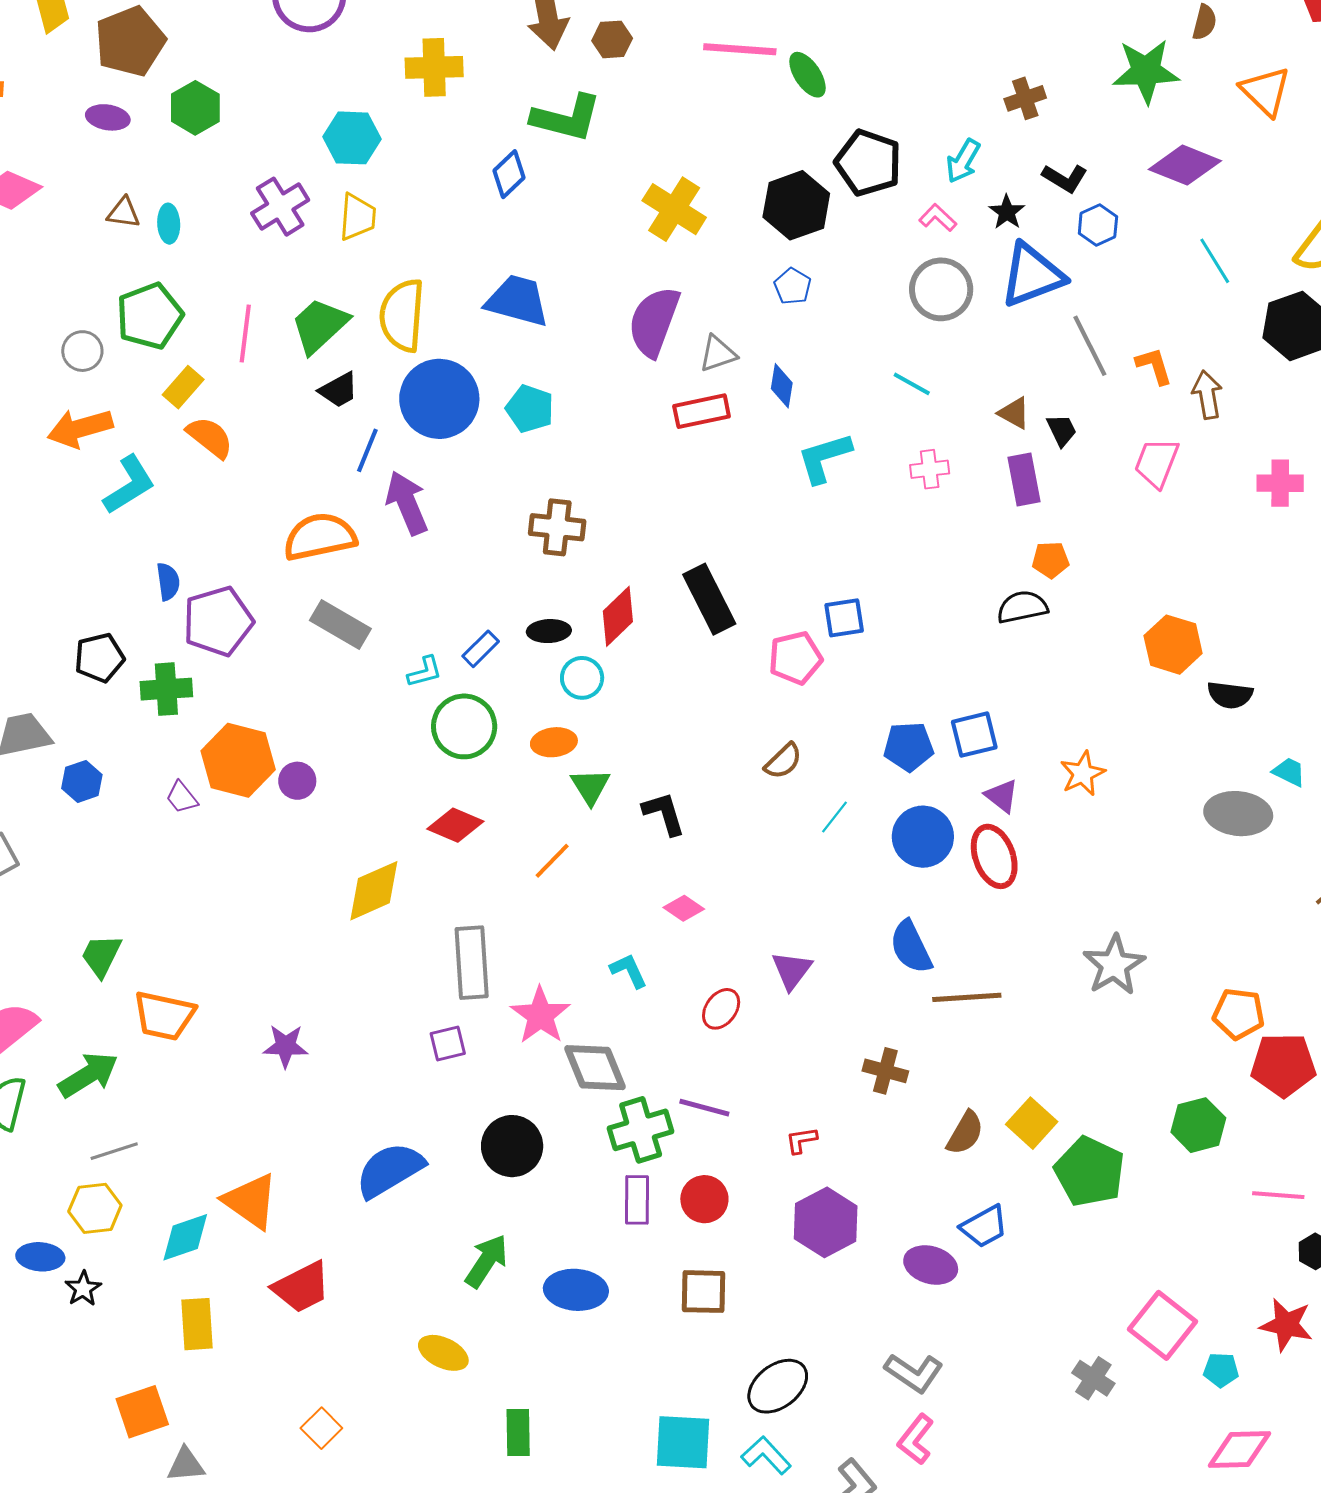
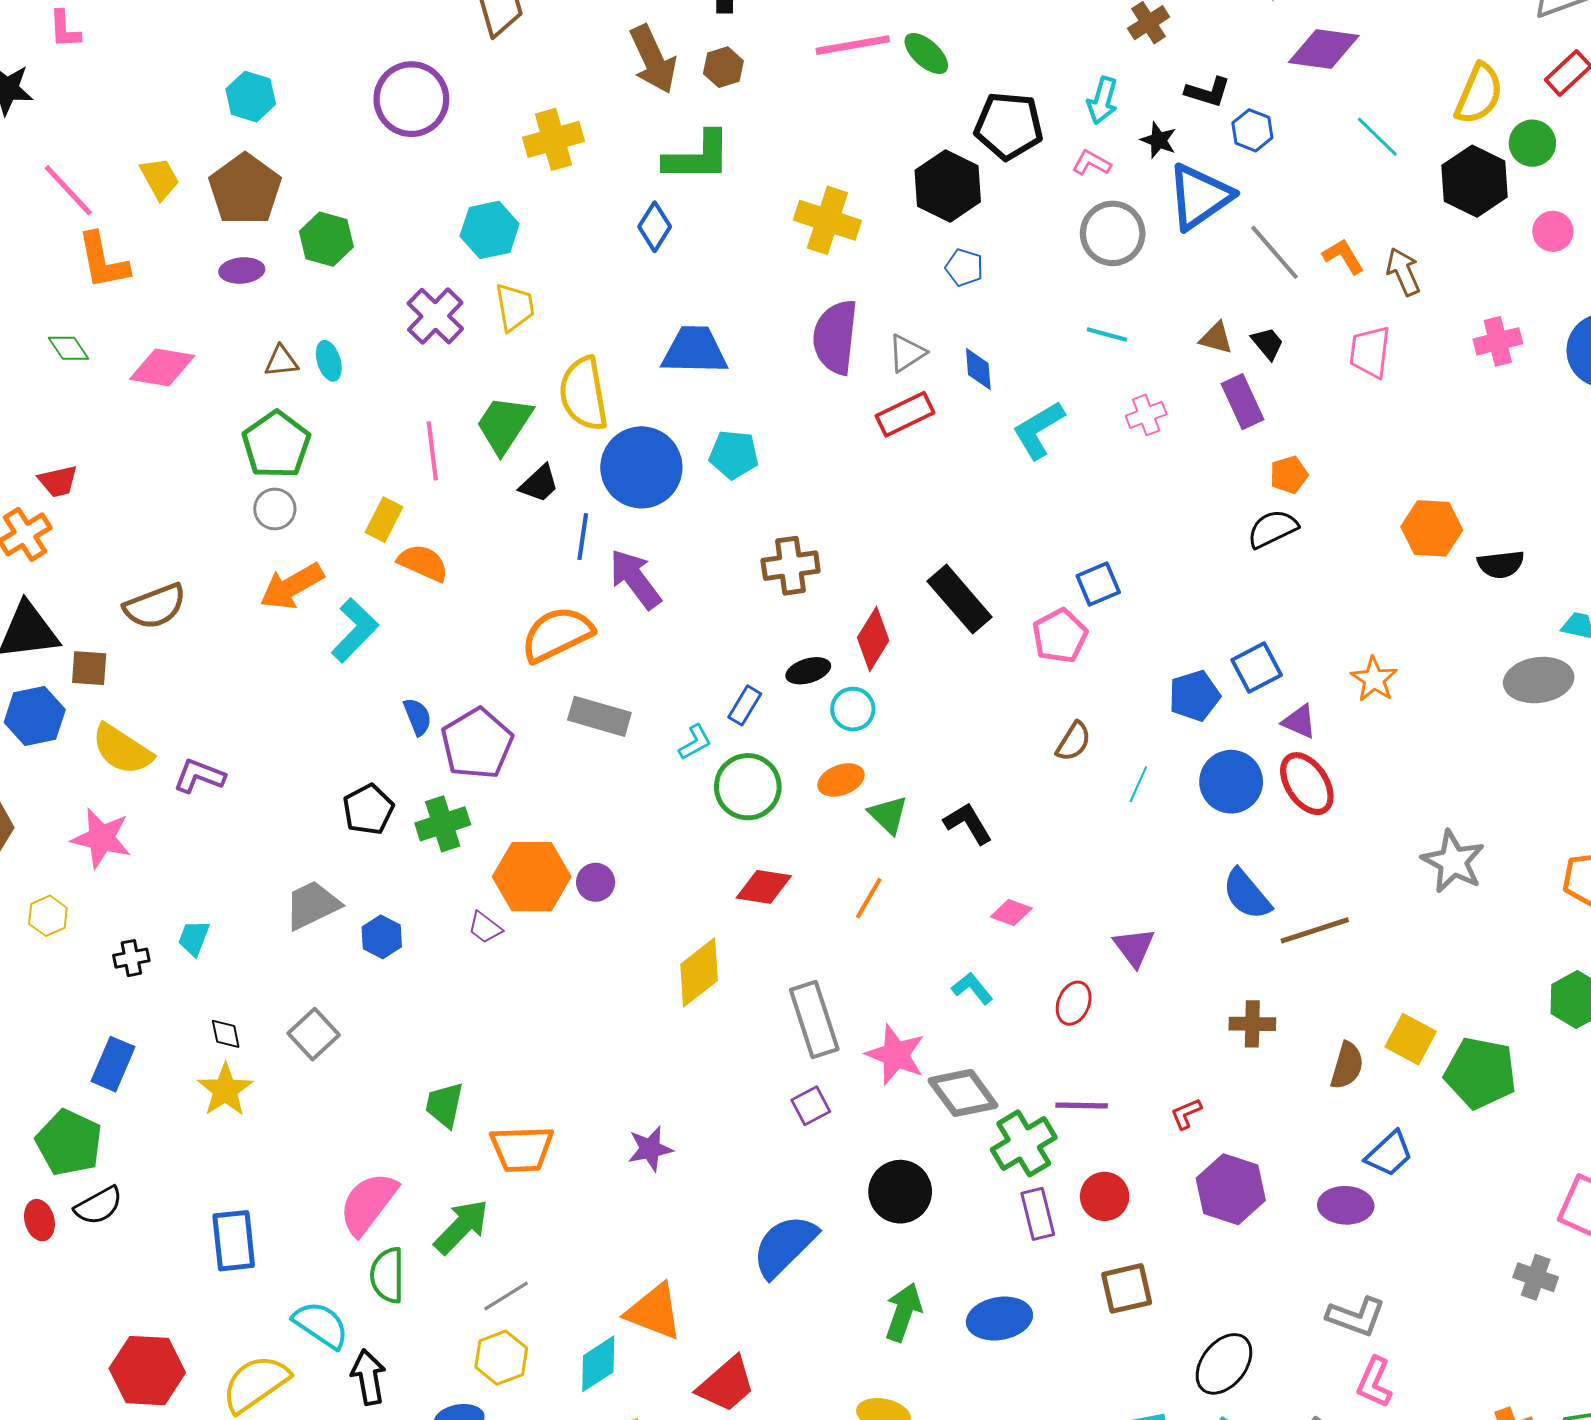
green pentagon: (150, 316) -> (276, 445), moved

